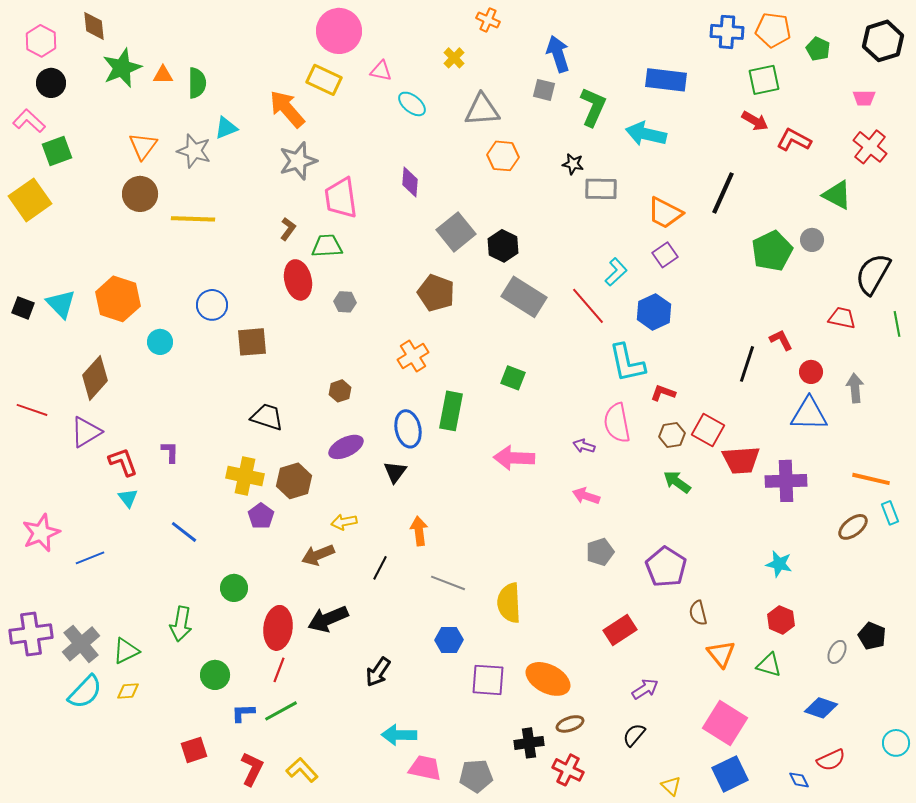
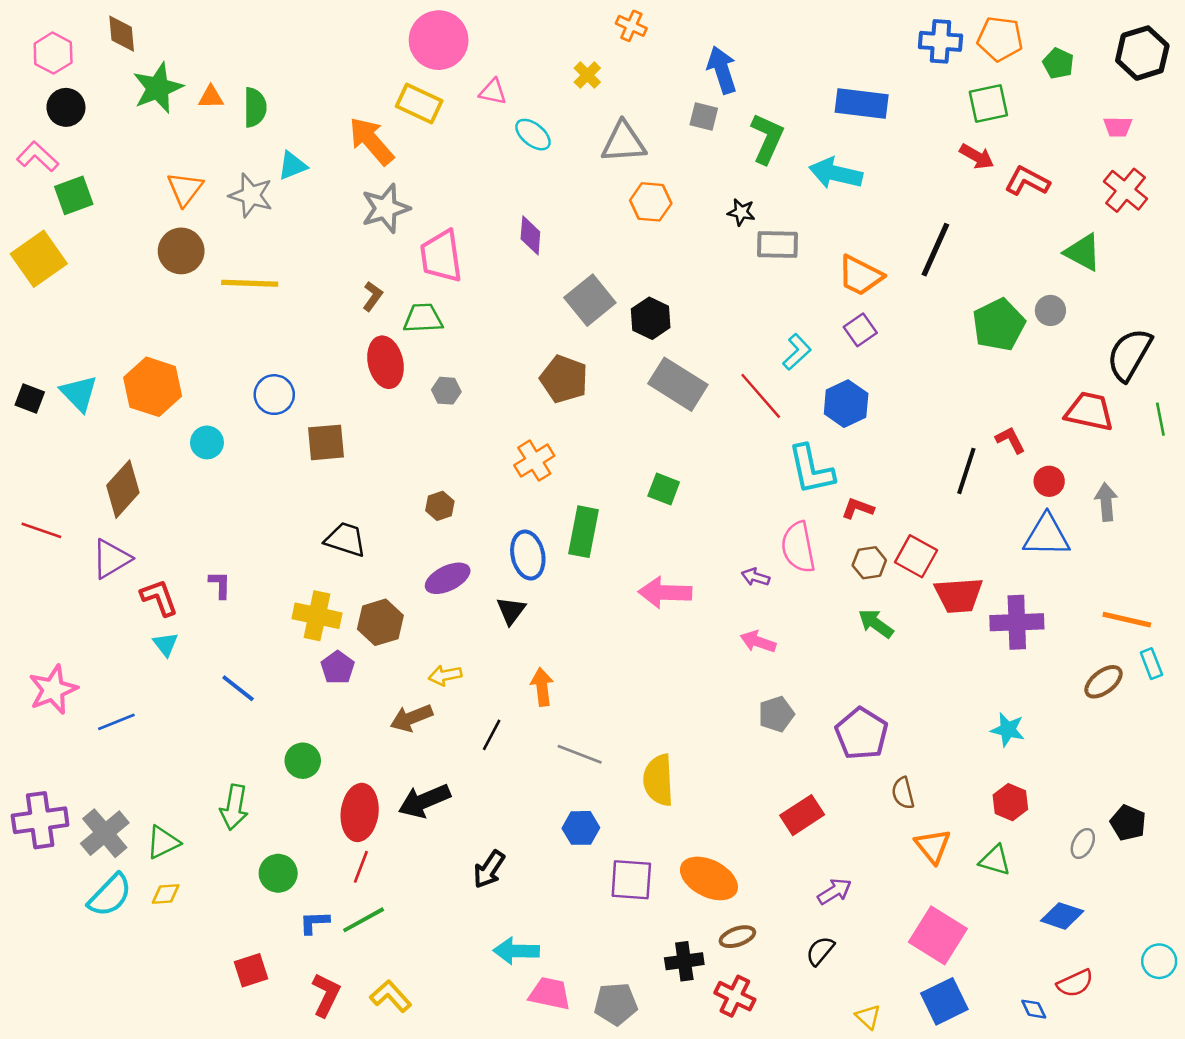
red trapezoid: (842, 318) -> (1089, 411), size x1.4

